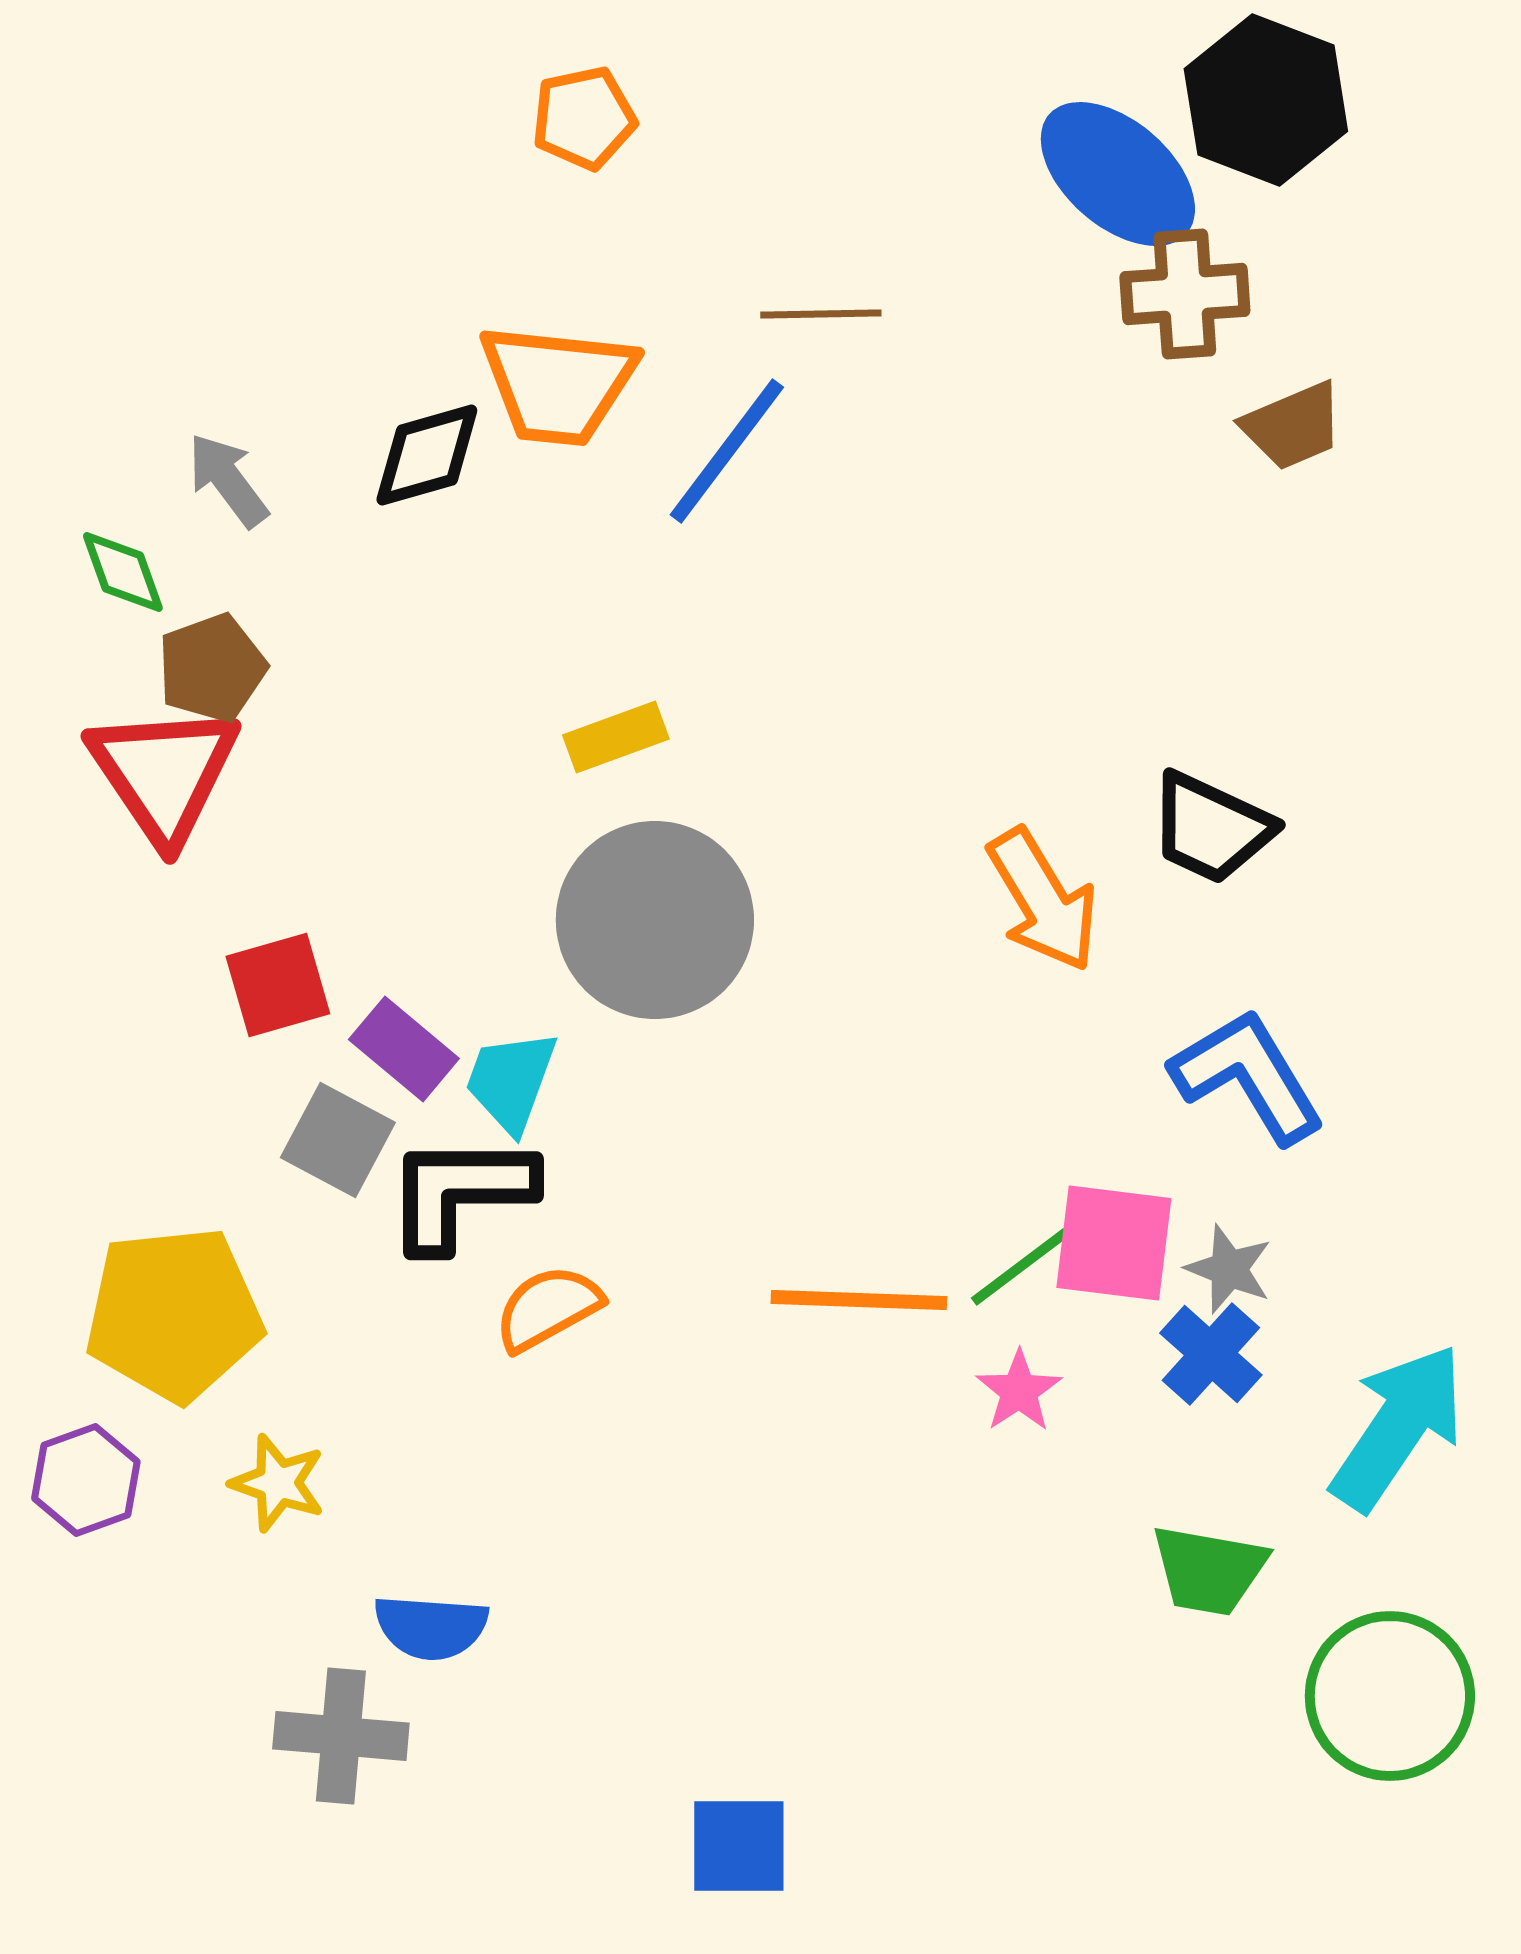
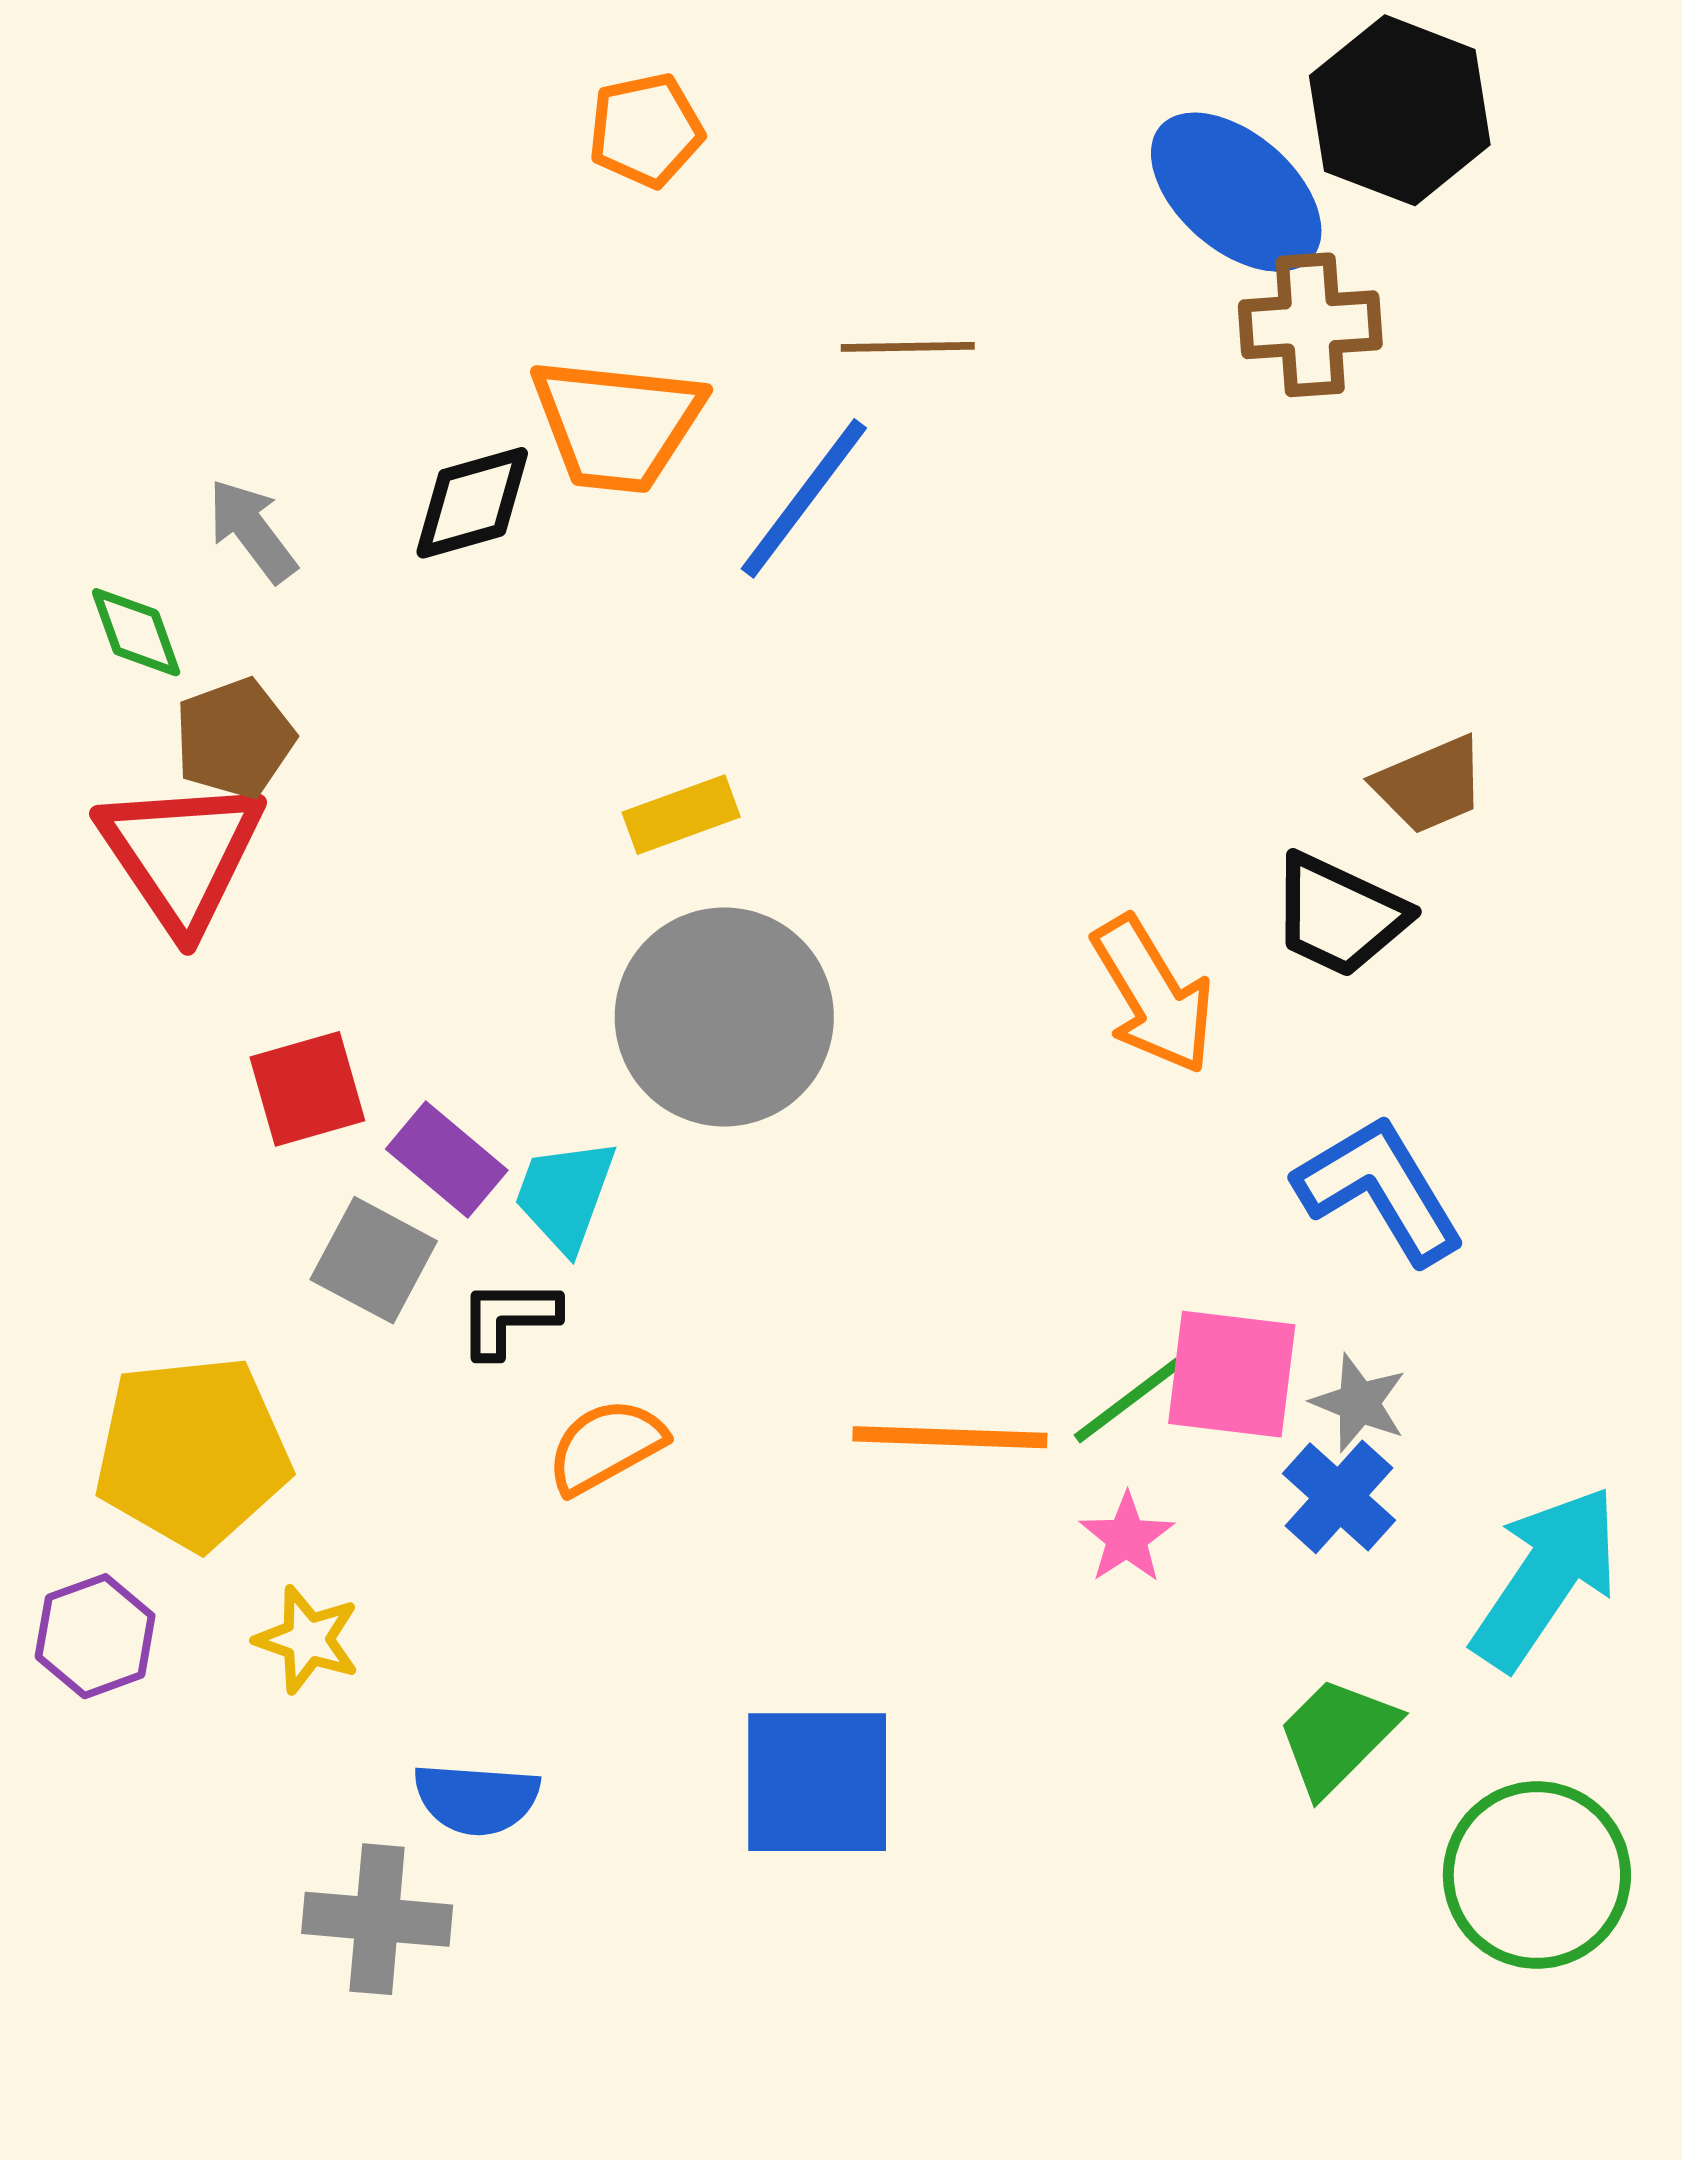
brown trapezoid: (1293, 426) -> (1430, 785), moved
black L-shape: (460, 1192) -> (509, 1318), size x0.6
green trapezoid: (1209, 1570) -> (1337, 1736), turned 125
blue square: (739, 1846) -> (817, 1782), moved, size x1.4

